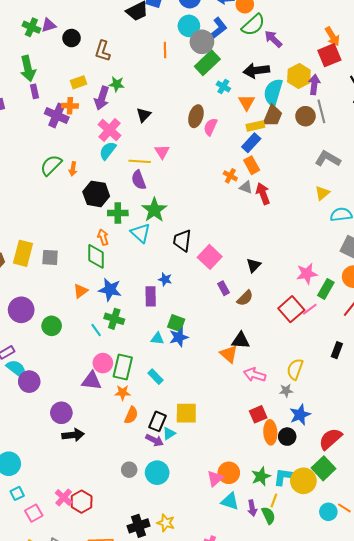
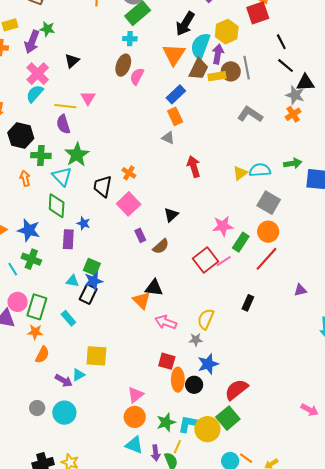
black arrow: (256, 71) -> (185, 24), turned -55
purple arrow: (314, 85) -> (218, 54), moved
cyan cross: (223, 87) -> (130, 39), moved, turned -32
orange triangle: (247, 102) -> (174, 54), size x1.4
yellow rectangle: (255, 126) -> (217, 76), moved
orange cross: (230, 176) -> (129, 173), moved
yellow triangle: (322, 193) -> (240, 173), moved
red arrow: (263, 194) -> (194, 166), moved
green diamond: (96, 256) -> (57, 206), moved
red square: (258, 414) -> (167, 361), turned 36
black rectangle: (158, 421) -> (88, 294), moved
pink triangle: (215, 478) -> (136, 395), moved

